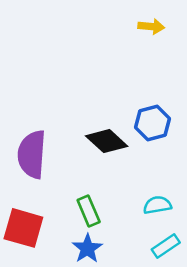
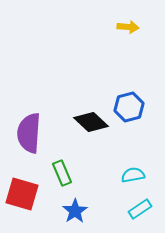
green rectangle: (89, 211) -> (62, 173), moved

